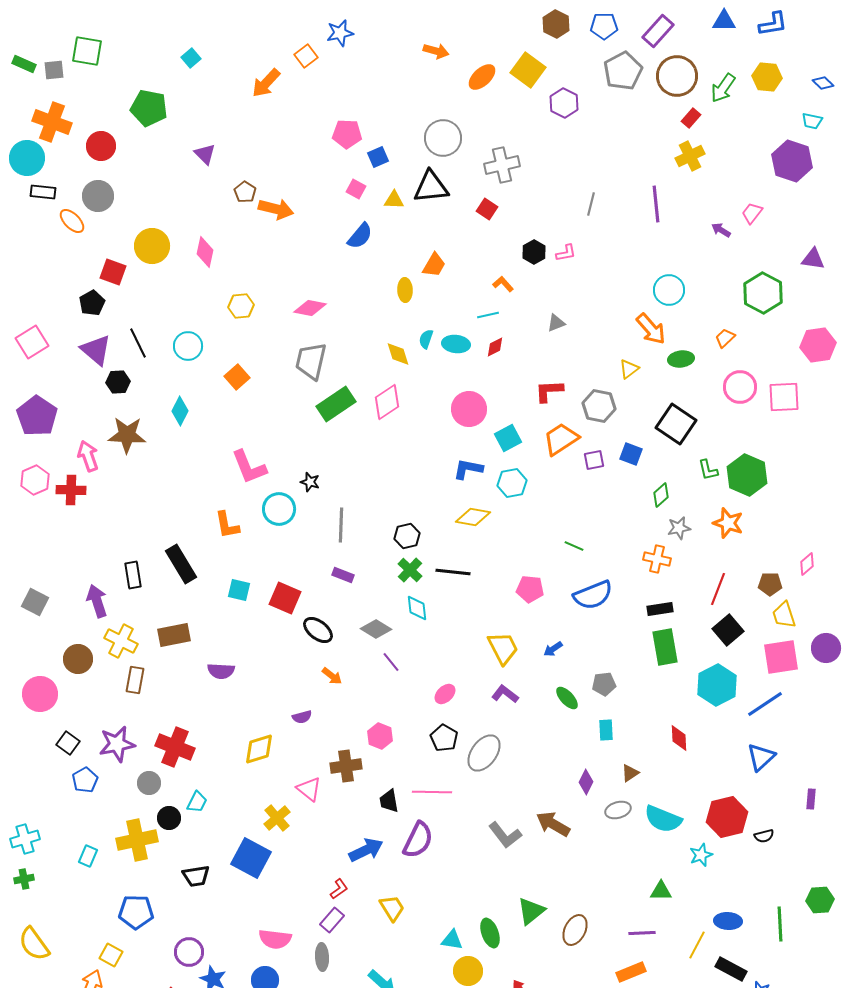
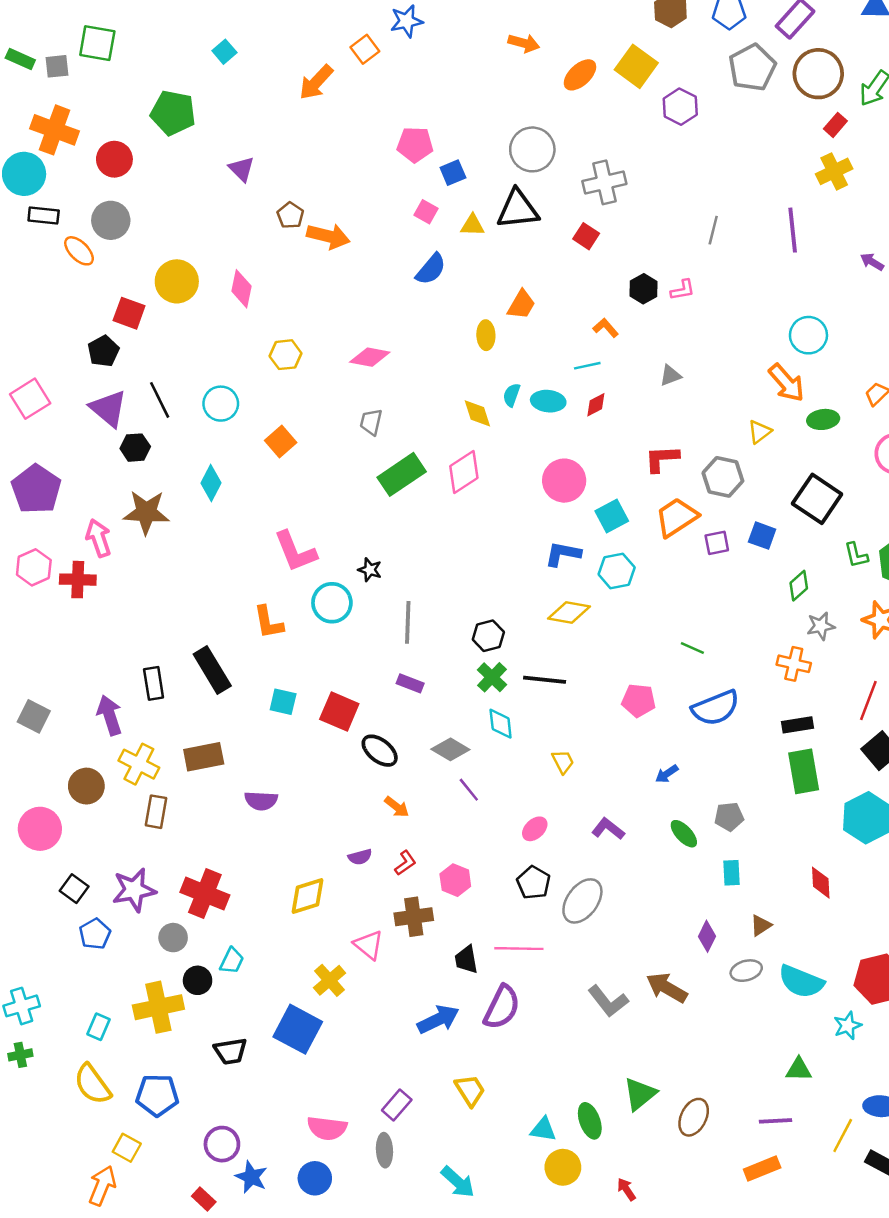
gray trapezoid: (311, 361) -> (371, 422), size x0.6
yellow trapezoid: (503, 648) -> (563, 762), moved, size x0.6
red L-shape: (339, 889) -> (405, 863), moved
yellow semicircle: (34, 944) -> (92, 1084), moved

